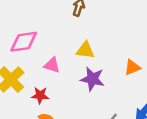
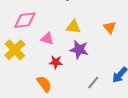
orange triangle: (132, 67) -> (110, 27), moved, turned -48
red star: (40, 95) -> (56, 62), moved

